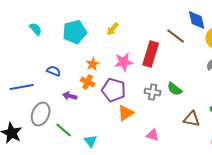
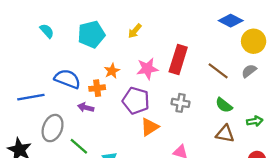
blue diamond: (197, 20) -> (231, 21), turned -50
brown line: (176, 36) -> (218, 71), moved
blue semicircle: (54, 71) -> (67, 79), size x1.6
orange cross: (88, 82) -> (97, 88), moved, turned -32
green semicircle: (175, 89) -> (224, 105), moved

